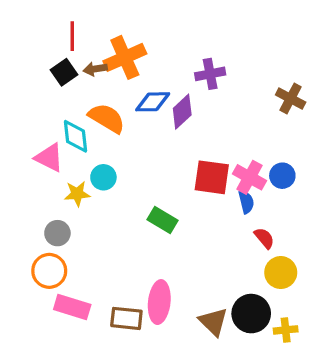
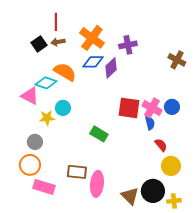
red line: (72, 36) -> (56, 22), moved
orange cross: (125, 57) -> (92, 38), moved, turned -30
cyan diamond: (76, 136) -> (46, 83), turned -65
brown rectangle: (126, 318) -> (77, 172), moved

